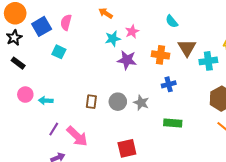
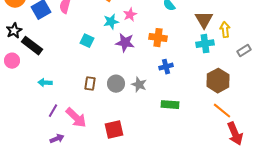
black star: (14, 38) -> (14, 31), moved
brown triangle: (187, 48) -> (204, 20), moved
cyan square: (59, 52) -> (87, 41), moved
black rectangle: (18, 63) -> (32, 46), moved, size x1.5
pink circle: (25, 95) -> (12, 61), moved
red square: (127, 148) -> (114, 130), moved

